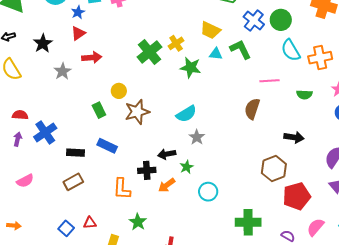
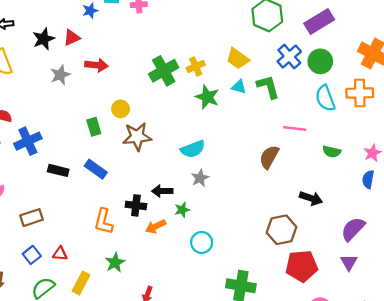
red triangle: (78, 33) -> (72, 38), moved
orange cross: (320, 58) -> (360, 93), moved
brown rectangle: (73, 182) -> (32, 218), moved

